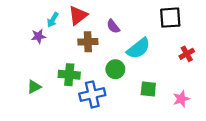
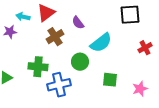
cyan arrow: (53, 20) -> (23, 17), turned 72
brown cross: (88, 42) -> (55, 37), turned -30

